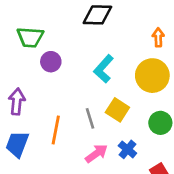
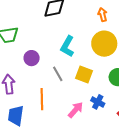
purple circle: (51, 62) -> (32, 58), moved
gray line: (90, 118) -> (58, 74), moved

